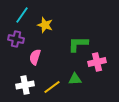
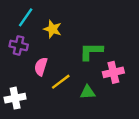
white cross: (25, 85) -> (15, 98), moved
yellow line: (52, 87) -> (61, 82), moved

